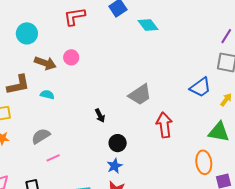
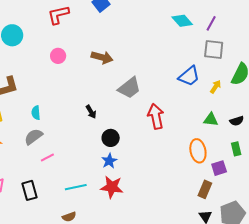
cyan diamond: (148, 25) -> (182, 21), moved
brown arrow: (45, 63) -> (102, 57), moved
cyan semicircle: (47, 95) -> (36, 113), moved, turned -104
green triangle: (219, 132) -> (211, 119), size x0.7

